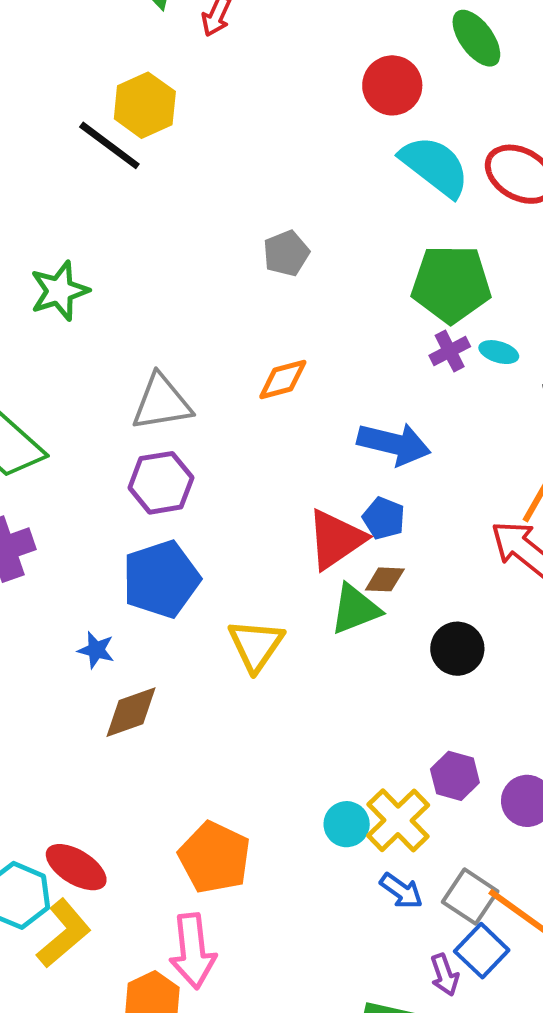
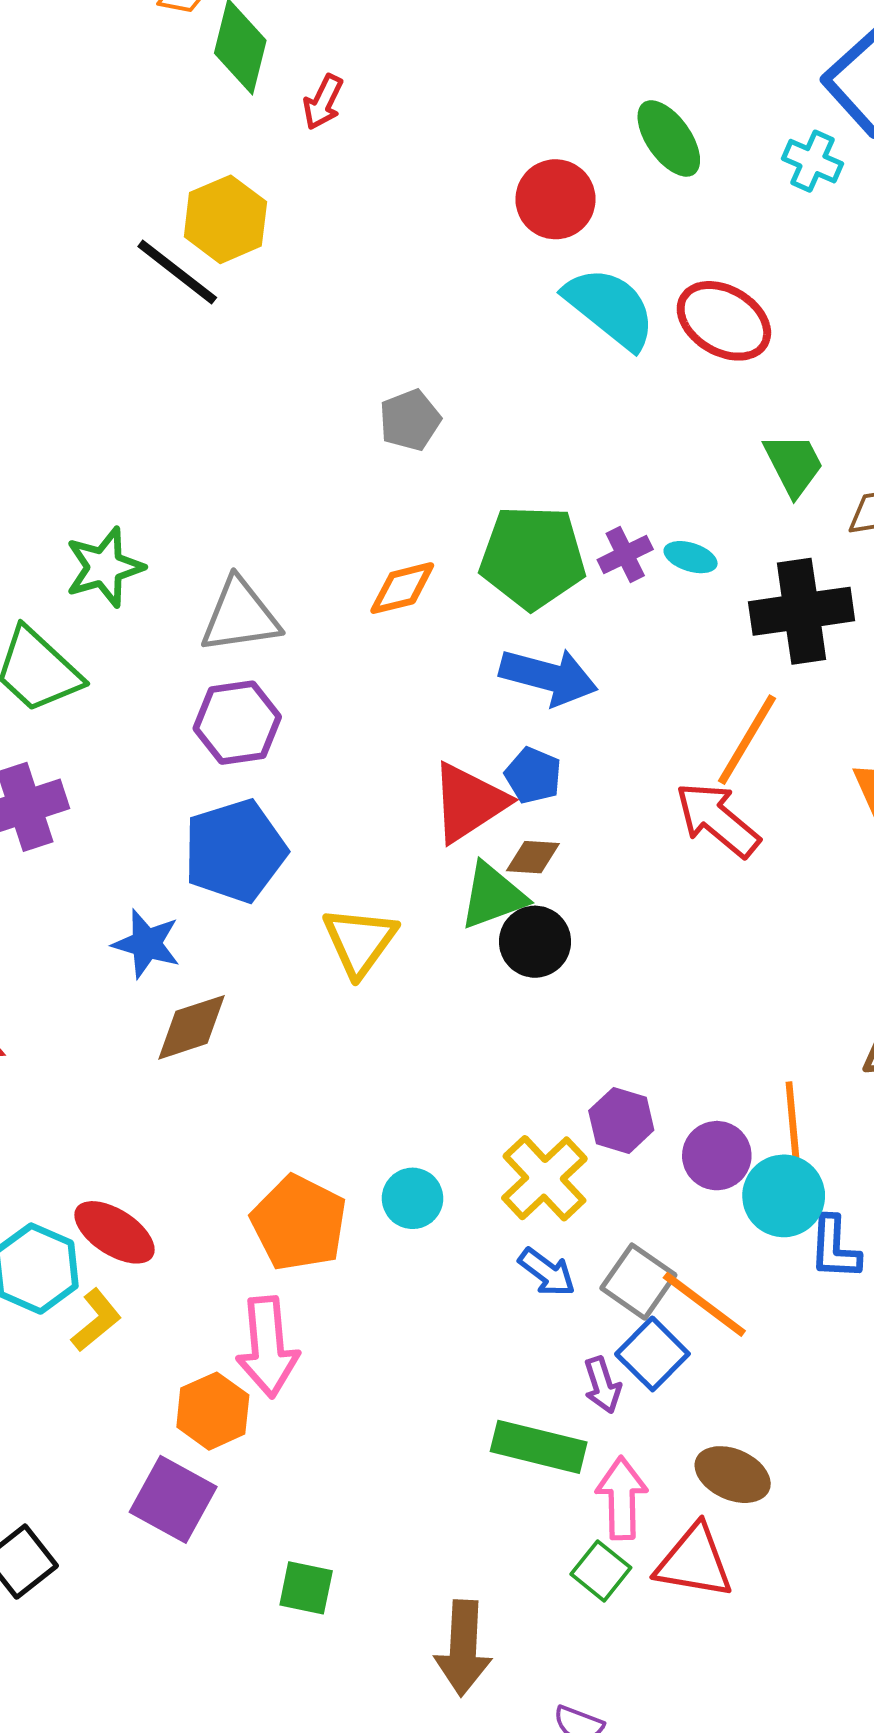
green pentagon: (451, 284) -> (533, 557), moved
green star: (59, 291) -> (104, 567), moved
black circle: (457, 649) -> (535, 942), moved
blue star: (96, 650) -> (146, 944), size x1.4
cyan circle: (347, 824) -> (413, 1198), moved
yellow L-shape: (64, 933) -> (96, 1320), size x0.7

